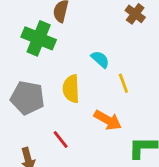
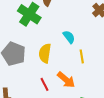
red line: (61, 139) -> (44, 84), moved

